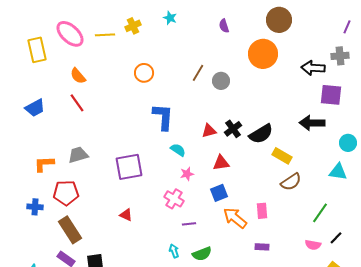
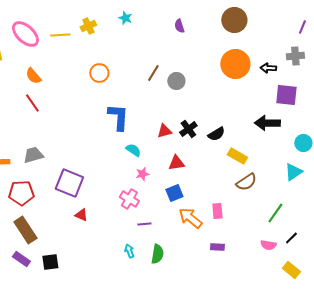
orange circle: (263, 54) -> (235, 64), moved
black arrow: (313, 68) -> (268, 68), size x0.7
black semicircle: (261, 134) -> (216, 134), size x0.7
purple square: (129, 167) -> (69, 183), moved, turned 32
cyan triangle: (338, 172) -> (293, 172), turned -42
green semicircle: (202, 254) -> (157, 254), turned -60

